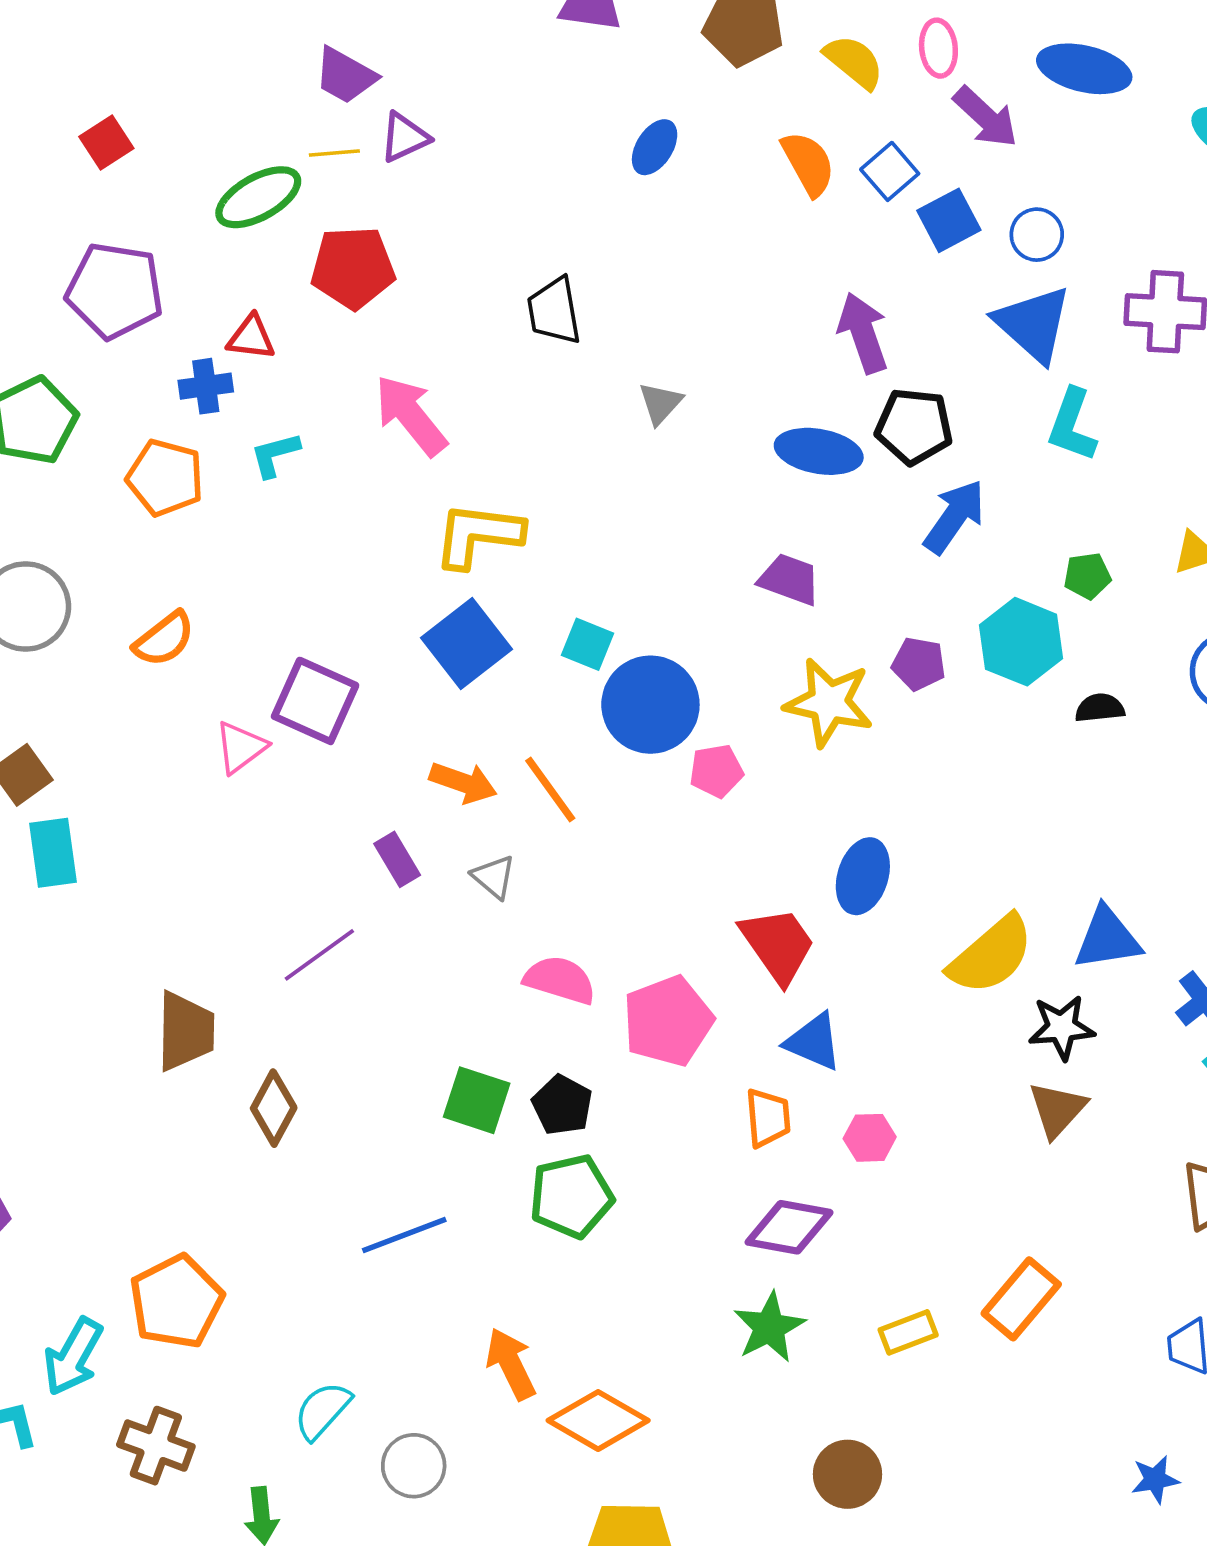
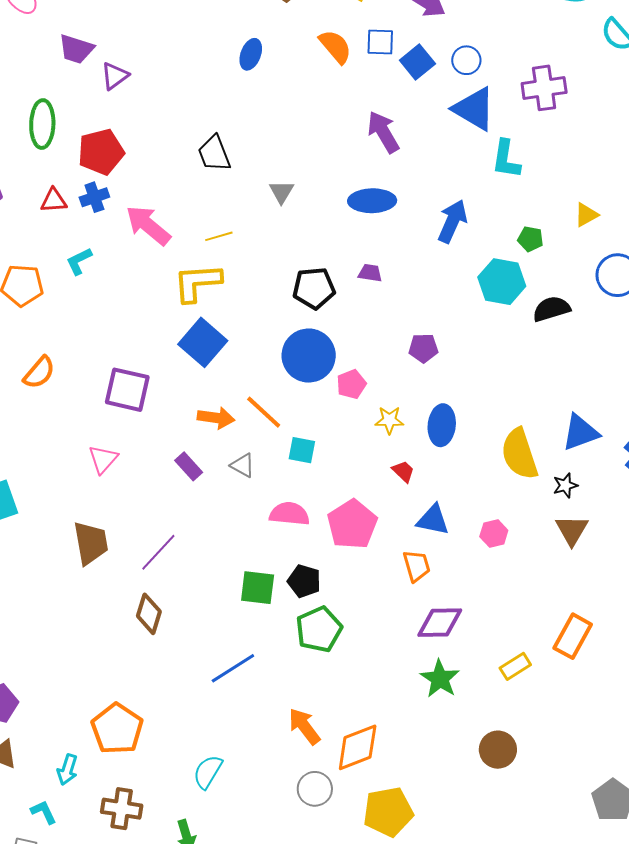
yellow line: (334, 153) -> (219, 236), moved
blue square: (890, 171) -> (380, 42), turned -36
green ellipse: (258, 197) -> (42, 124), turned -48
blue cross: (206, 386) -> (94, 197), moved
black pentagon: (914, 426) -> (314, 288), moved
green pentagon: (1087, 576) -> (530, 239), turned 30
purple trapezoid: (789, 579) -> (370, 273), size x0.7
cyan square: (587, 644) -> (302, 450), moved
purple pentagon: (919, 664) -> (423, 348), moved
yellow star: (829, 702) -> (389, 420), moved, size x0.6
black semicircle: (1100, 708) -> (551, 309), size x1.4
pink triangle: (241, 747) -> (103, 459), moved
red trapezoid: (778, 945) -> (403, 471), size x0.5
purple line: (319, 955) -> (158, 552), moved
yellow semicircle: (991, 955) -> (519, 454), turned 124
black star: (1062, 1027) -> (565, 485), size x0.7
brown trapezoid: (185, 1031) -> (91, 543), moved
pink hexagon: (870, 1138) -> (494, 533), moved
cyan arrow: (73, 1357) -> (67, 770), size x0.7
orange diamond: (598, 1420) -> (358, 747), turned -40
gray circle: (414, 1466) -> (315, 789), moved

